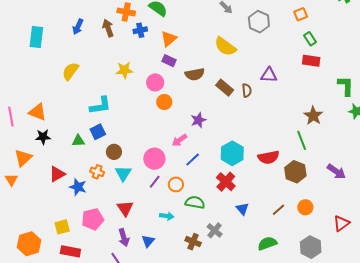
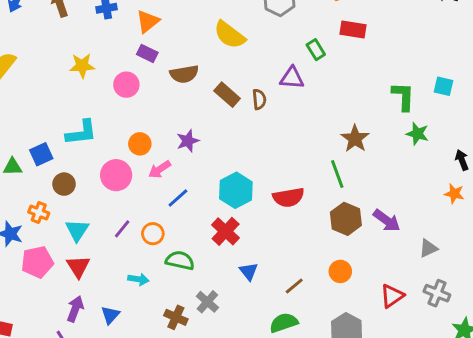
green rectangle: (310, 39) -> (316, 50), moved
red rectangle: (311, 61) -> (353, 30), moved
orange circle: (164, 102) -> (140, 144), moved
cyan L-shape: (100, 106) -> (81, 133), moved
pink circle: (154, 159) -> (116, 175), moved
brown hexagon: (295, 172) -> (346, 219), moved
cyan triangle: (123, 173) -> (77, 230), moved
brown line: (278, 210) -> (294, 286), moved
pink pentagon: (93, 219) -> (37, 262), moved
purple arrow: (124, 237) -> (75, 309), turned -144

